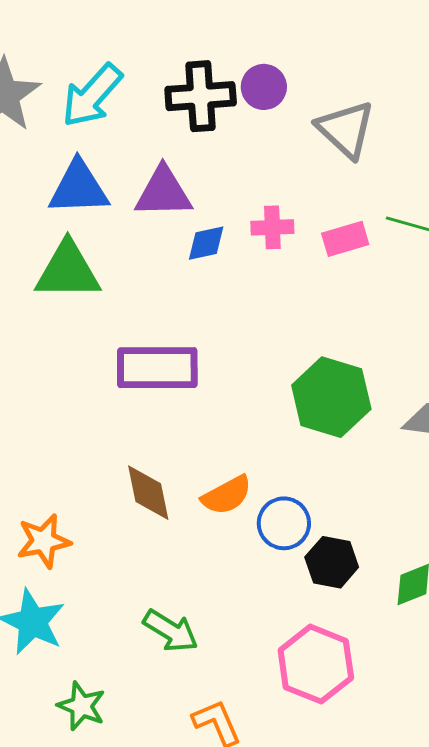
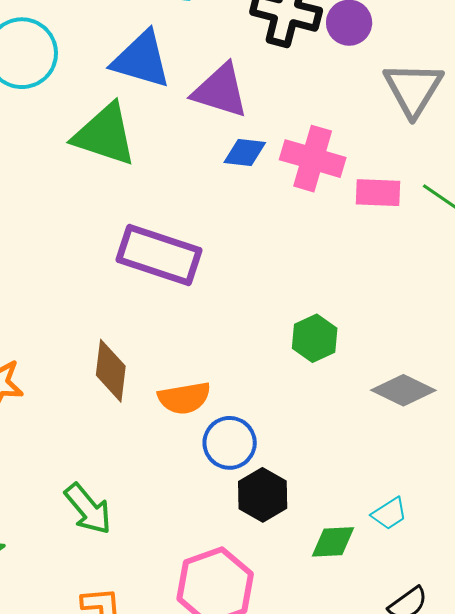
pink cross: (272, 227) -> (313, 159), size x1.5
green hexagon: (331, 397) -> (315, 338), size x0.6

